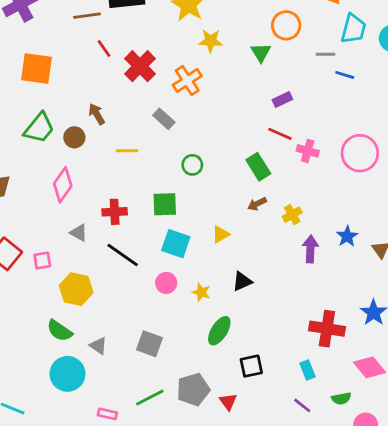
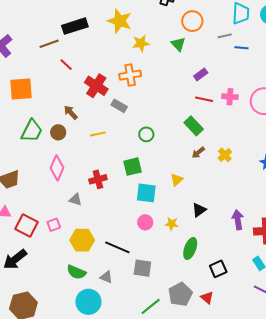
red cross: (140, 66) -> (96, 86), moved
orange cross: (187, 80) -> (130, 75), turned 35
pink cross: (308, 151) -> (230, 97), moved
purple arrow: (310, 249) -> (238, 220), moved
black line: (123, 255) -> (117, 247), moved

